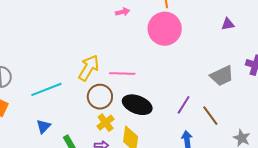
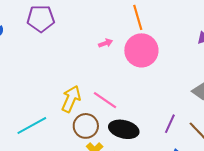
pink arrow: (123, 12) -> (106, 43), moved
pink line: (122, 73) -> (105, 100), turned 40

